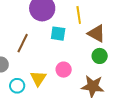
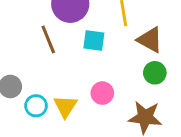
brown line: (23, 43) -> (48, 39), moved, turned -48
cyan circle: (17, 86) -> (36, 106), moved

